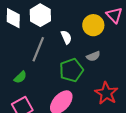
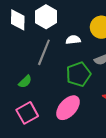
white semicircle: (66, 37) -> (73, 40), turned -72

